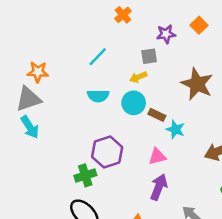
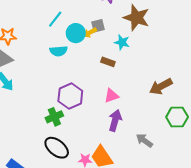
gray square: (149, 56) -> (98, 26), moved
brown star: (197, 84) -> (136, 18), moved
cyan circle: (134, 103) -> (76, 33), moved
cyan star: (175, 129) -> (122, 42), moved

